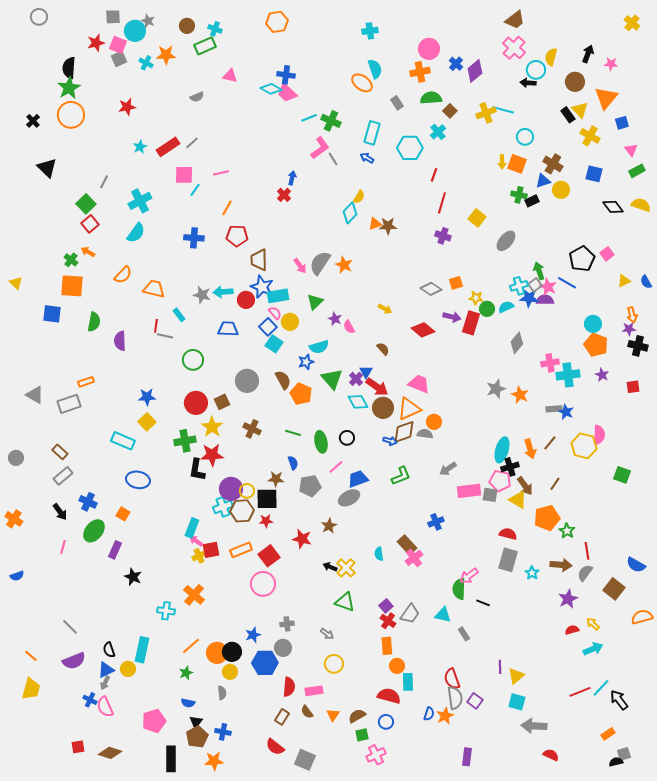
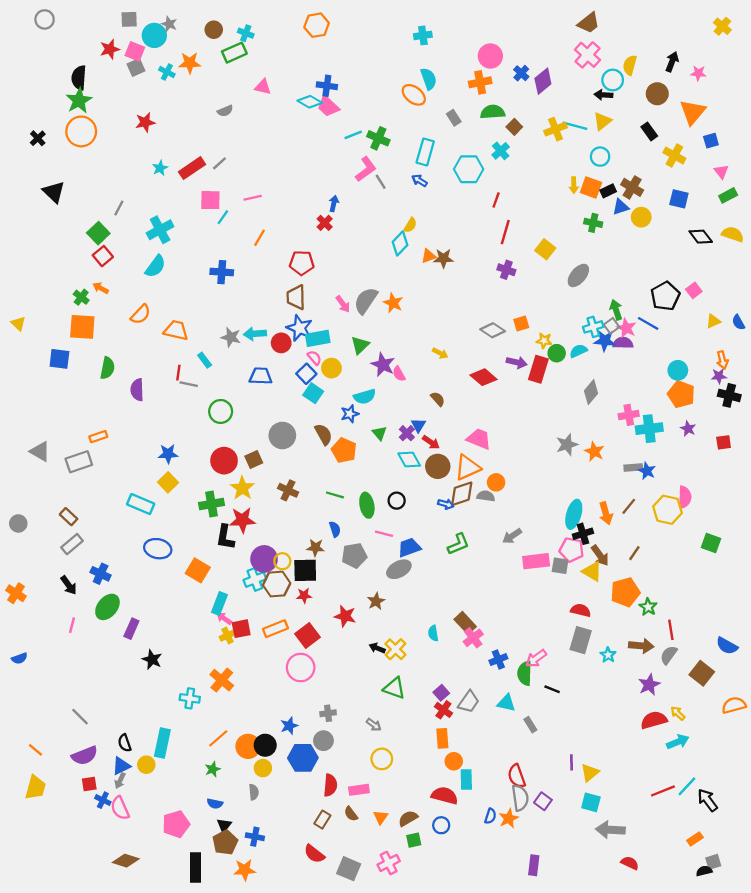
yellow triangle: (580, 110) -> (602, 121), moved, turned 36
black rectangle: (532, 201) -> (608, 191), moved
red pentagon: (237, 236) -> (302, 263), moved
purple star: (335, 319) -> (383, 365), size x1.5
green triangle: (332, 379) -> (379, 433), size x0.6
red arrow: (377, 387) -> (431, 442), size x0.7
pink line: (336, 467) -> (384, 534), turned 56
orange square: (123, 514) -> (198, 570), moved, size x1.5
blue cross: (436, 522) -> (498, 660), moved
red semicircle: (572, 630) -> (654, 720), size x1.6
red square: (78, 747) -> (89, 784), moved
pink cross: (376, 755) -> (389, 863), moved

